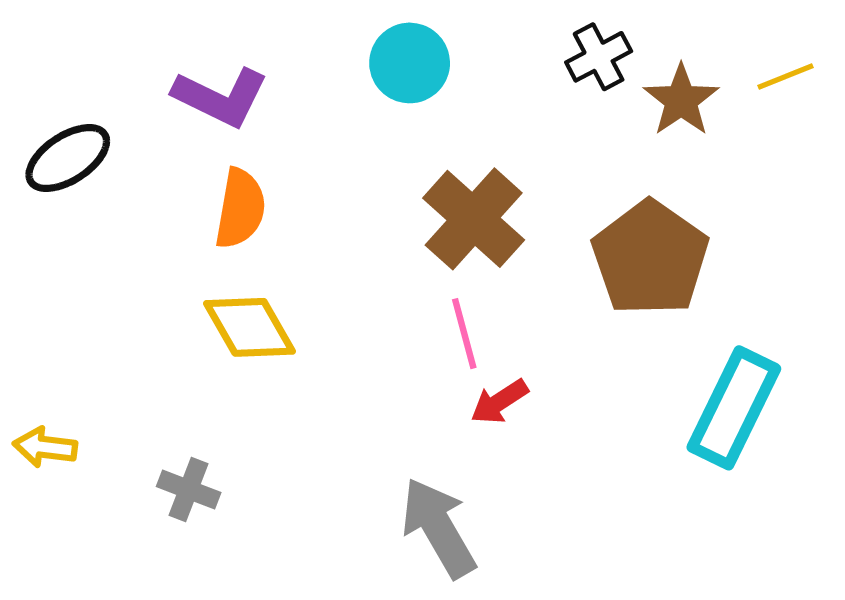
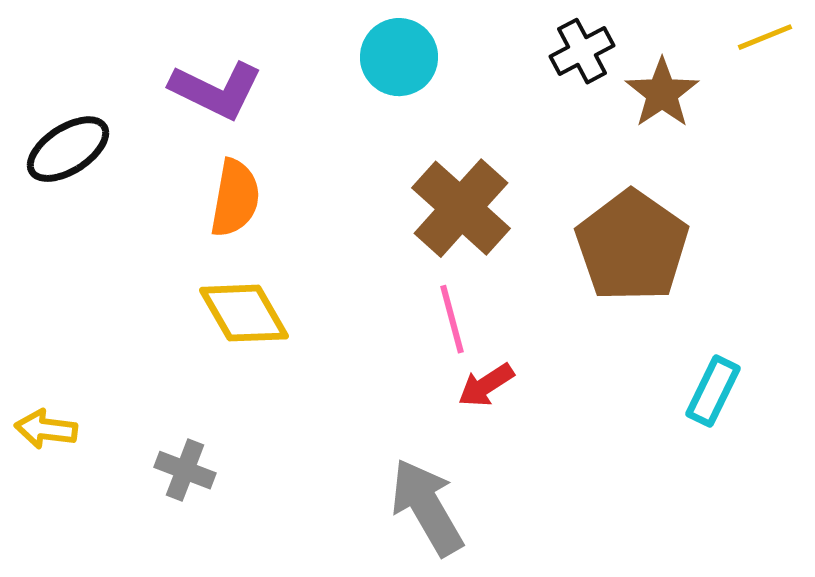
yellow line: (785, 76) -> (765, 37), moved
cyan rectangle: (734, 408) -> (713, 391), size x0.6

